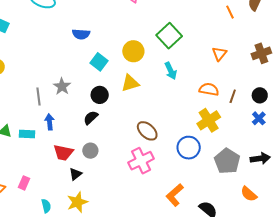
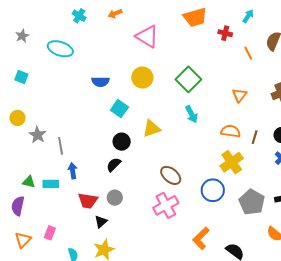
yellow circle: (133, 51) -> (142, 78), moved
gray star: (62, 86) -> (38, 135), moved

